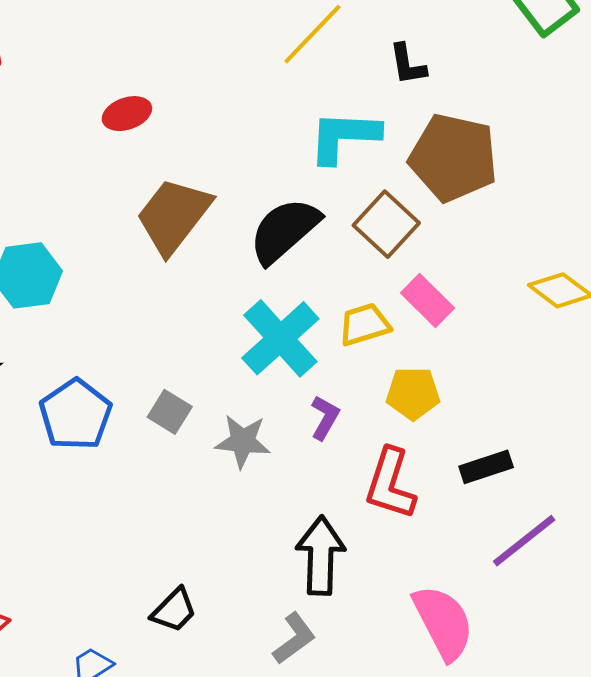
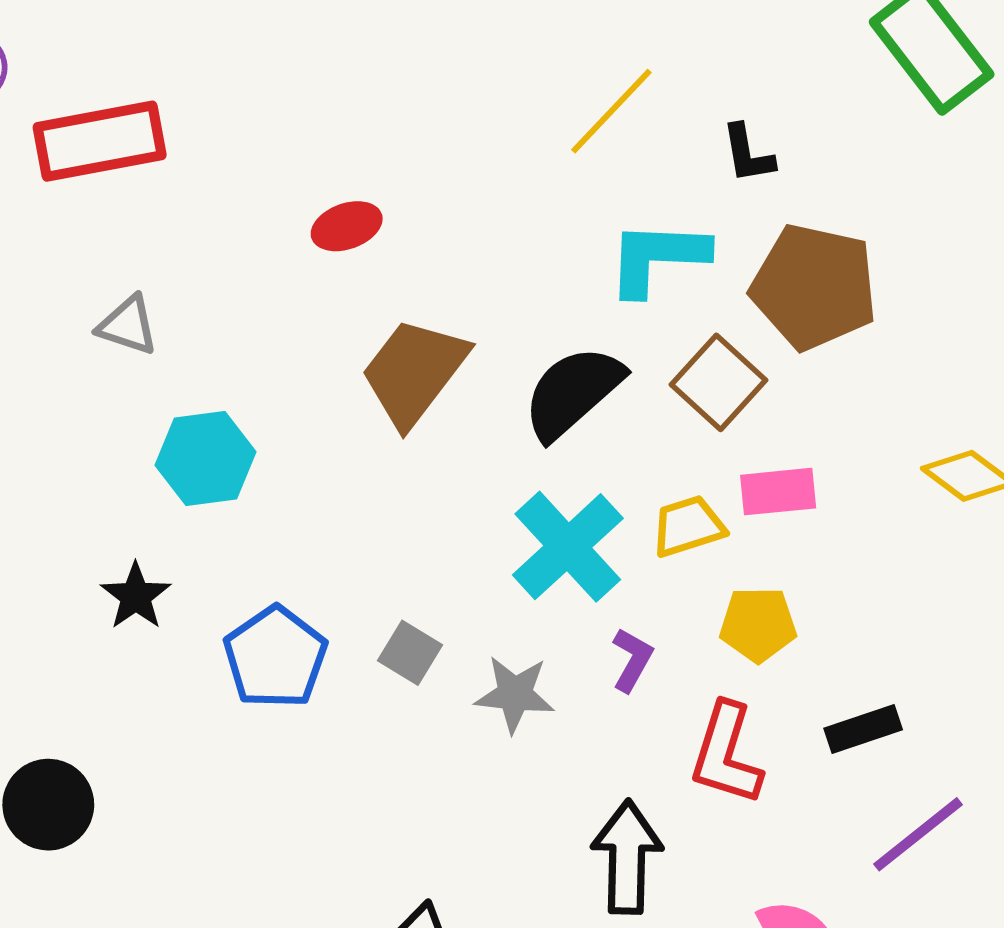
pink rectangle: (428, 301) -> (778, 492), turned -50

